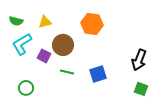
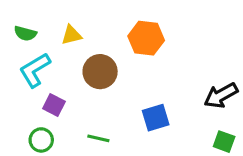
purple square: (44, 56) -> (54, 105), moved
black arrow: (139, 60) -> (221, 95), turned 40
green line: (67, 72) -> (98, 138), moved

